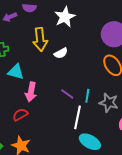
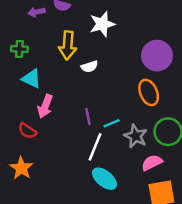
purple line: (67, 94) -> (88, 117), turned 32
cyan line: (87, 96) -> (112, 123), turned 48
red semicircle: (20, 115) -> (27, 131), turned -126

